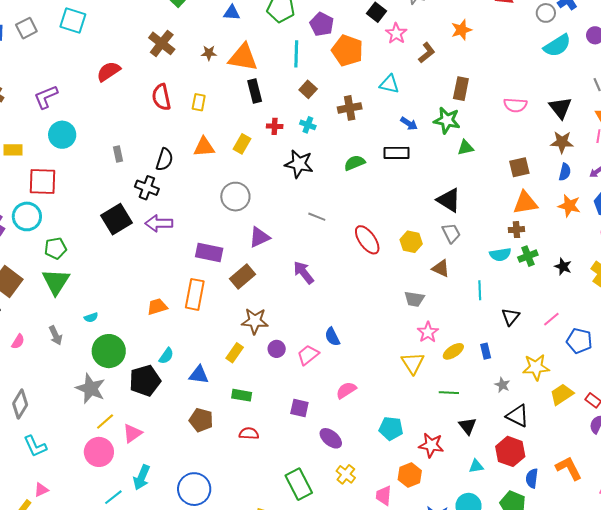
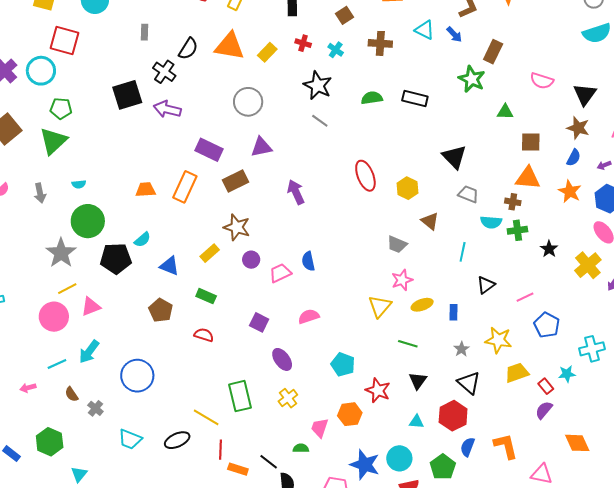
blue arrow: (409, 124) -> (454, 34), moved
orange triangle: (204, 147) -> (230, 46), size x1.4
green triangle: (466, 148) -> (505, 112), moved
gray line: (317, 217) -> (320, 121), moved
gray trapezoid: (451, 233) -> (468, 194), moved, turned -55

